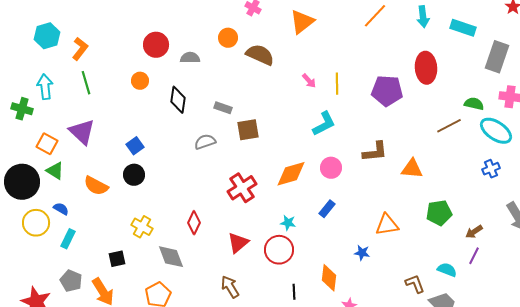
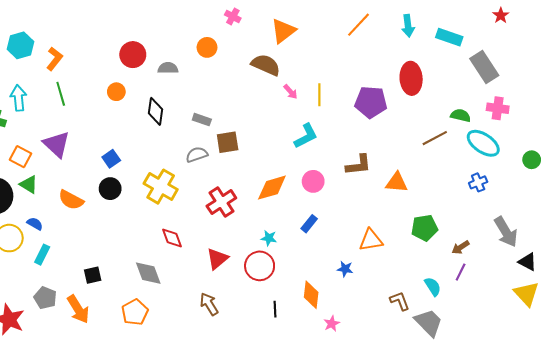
brown semicircle: (260, 55) -> (266, 65), moved
gray rectangle: (497, 57) -> (484, 67), turned -52
gray semicircle: (205, 142) -> (197, 155), moved
red diamond: (194, 223) -> (172, 238), turned -45
yellow cross: (142, 227) -> (161, 187), moved, size x1.5
cyan semicircle: (447, 270) -> (433, 287), turned 36

